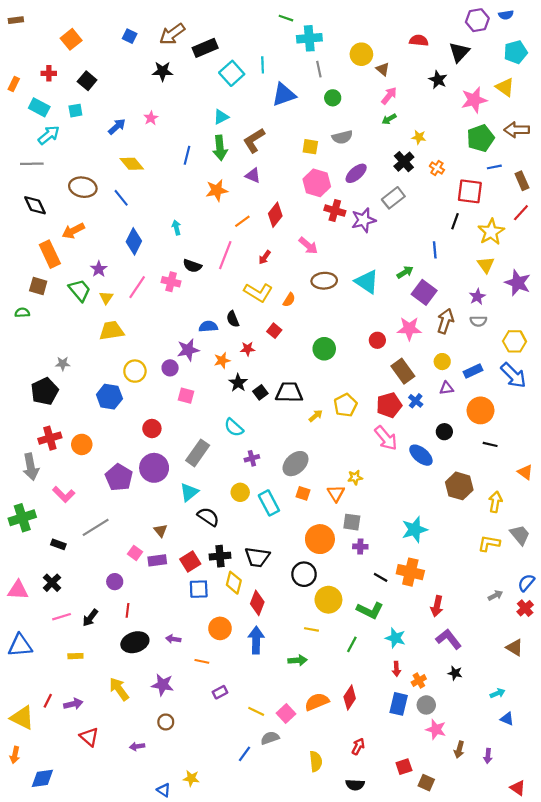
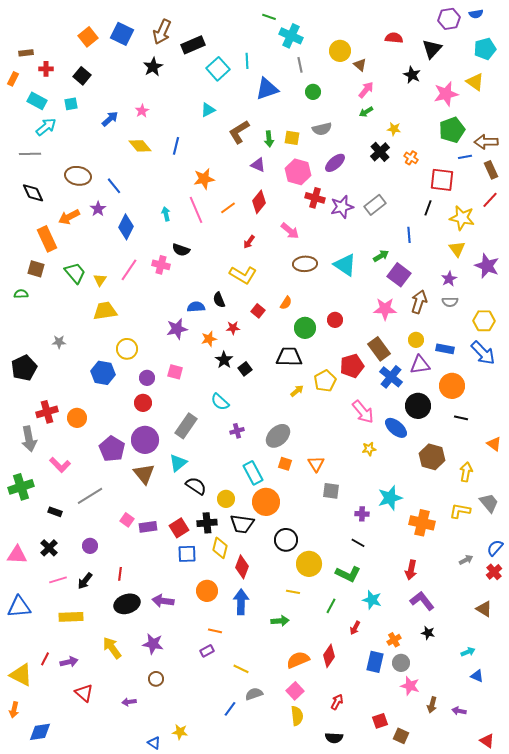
brown rectangle: (16, 20) -> (26, 53), moved
brown arrow: (172, 34) -> (162, 32), turned -30
blue square: (130, 36) -> (122, 34), size x1.6
cyan cross: (309, 38) -> (291, 36), turned 30
orange square: (71, 39) -> (88, 37), moved
black star: (163, 71) -> (153, 67), turned -30
brown arrow: (517, 130) -> (486, 142), moved
green arrow: (220, 148) -> (269, 139), moved, size x0.7
yellow diamond: (132, 164) -> (140, 146), moved
purple triangle: (253, 175) -> (258, 165), moved
gray rectangle: (393, 198) -> (375, 205), moved
yellow star: (491, 232) -> (462, 218), turned -30
pink line: (225, 255) -> (196, 210), moved, turned -44
purple star: (99, 269) -> (98, 209), moved
orange semicircle: (289, 300) -> (286, 303), moved
red circle: (377, 340) -> (335, 320), moved
purple circle: (170, 368) -> (147, 378), moved
blue rectangle: (473, 371) -> (445, 349), turned 36
purple triangle: (446, 388) -> (420, 365), size x1.5
black pentagon: (45, 391) -> (24, 368), moved
black trapezoid: (289, 392) -> (289, 357), moved
blue cross: (416, 401) -> (391, 377), size x1.6
red pentagon: (389, 405) -> (352, 366), moved
black circle: (444, 432) -> (418, 406), size x1.6
yellow star: (355, 477) -> (369, 449), moved
yellow circle: (240, 492) -> (226, 499), moved
brown triangle: (160, 531) -> (144, 474), moved, size x1.6
orange circle: (320, 539) -> (266, 502), moved
purple cross: (360, 547) -> (362, 514), moved
orange cross: (410, 572) -> (422, 523), moved
purple circle: (115, 582) -> (90, 546), moved
purple arrow: (173, 639) -> (163, 601), size x1.5
yellow rectangle: (75, 656) -> (71, 617), size x1.6
orange line: (202, 661) -> (215, 631), moved
red arrow: (397, 669) -> (355, 628), moved, turned 32
pink square: (286, 713) -> (295, 691), moved
purple arrow: (488, 756) -> (459, 711), turned 96

